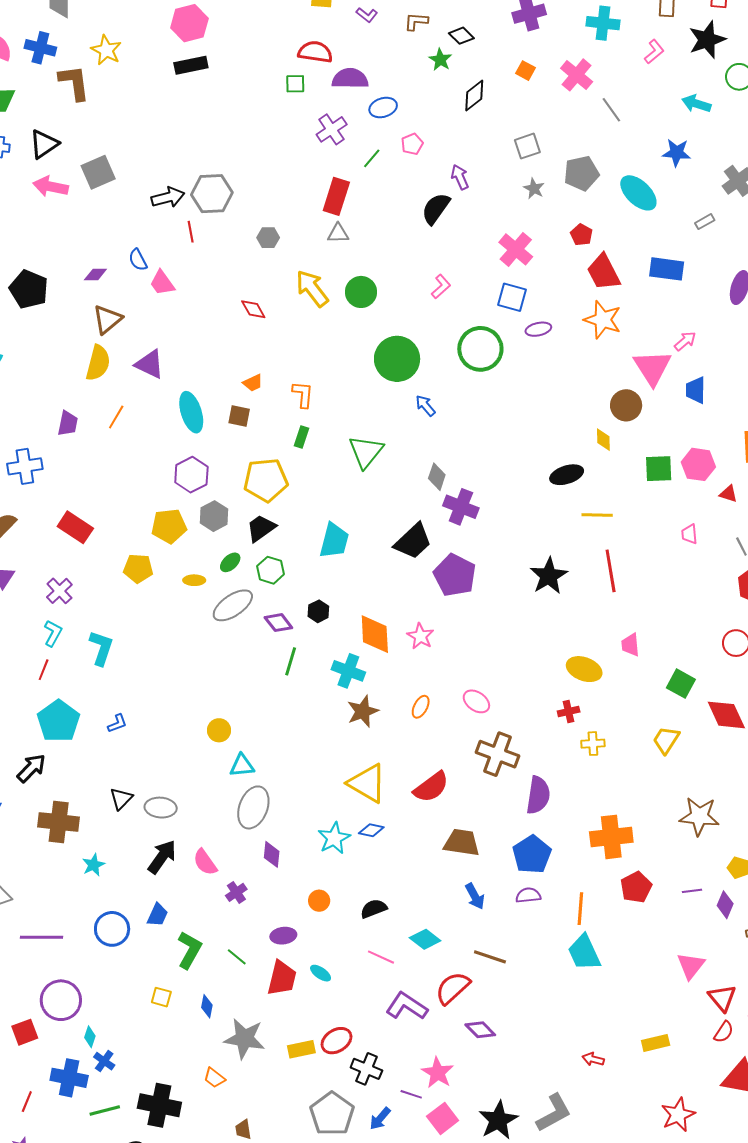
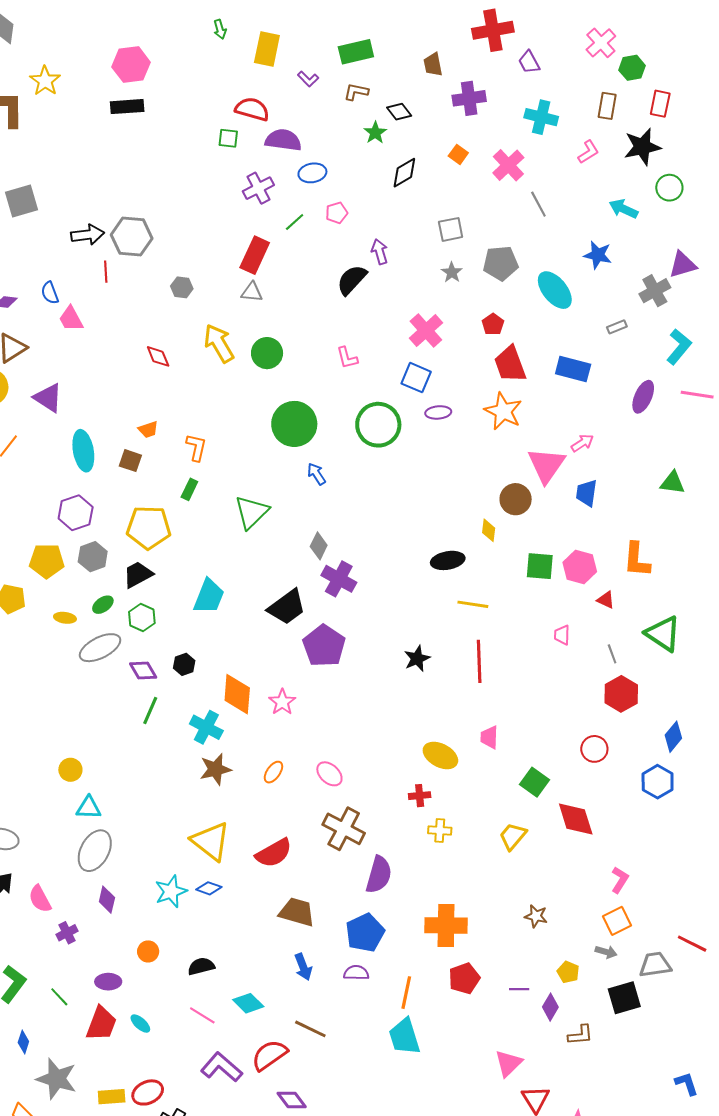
pink L-shape: (441, 287) -> (347, 358), turned 110
black star: (549, 576) -> (417, 659), size x0.7
brown star: (699, 816) -> (536, 916), size x0.6

